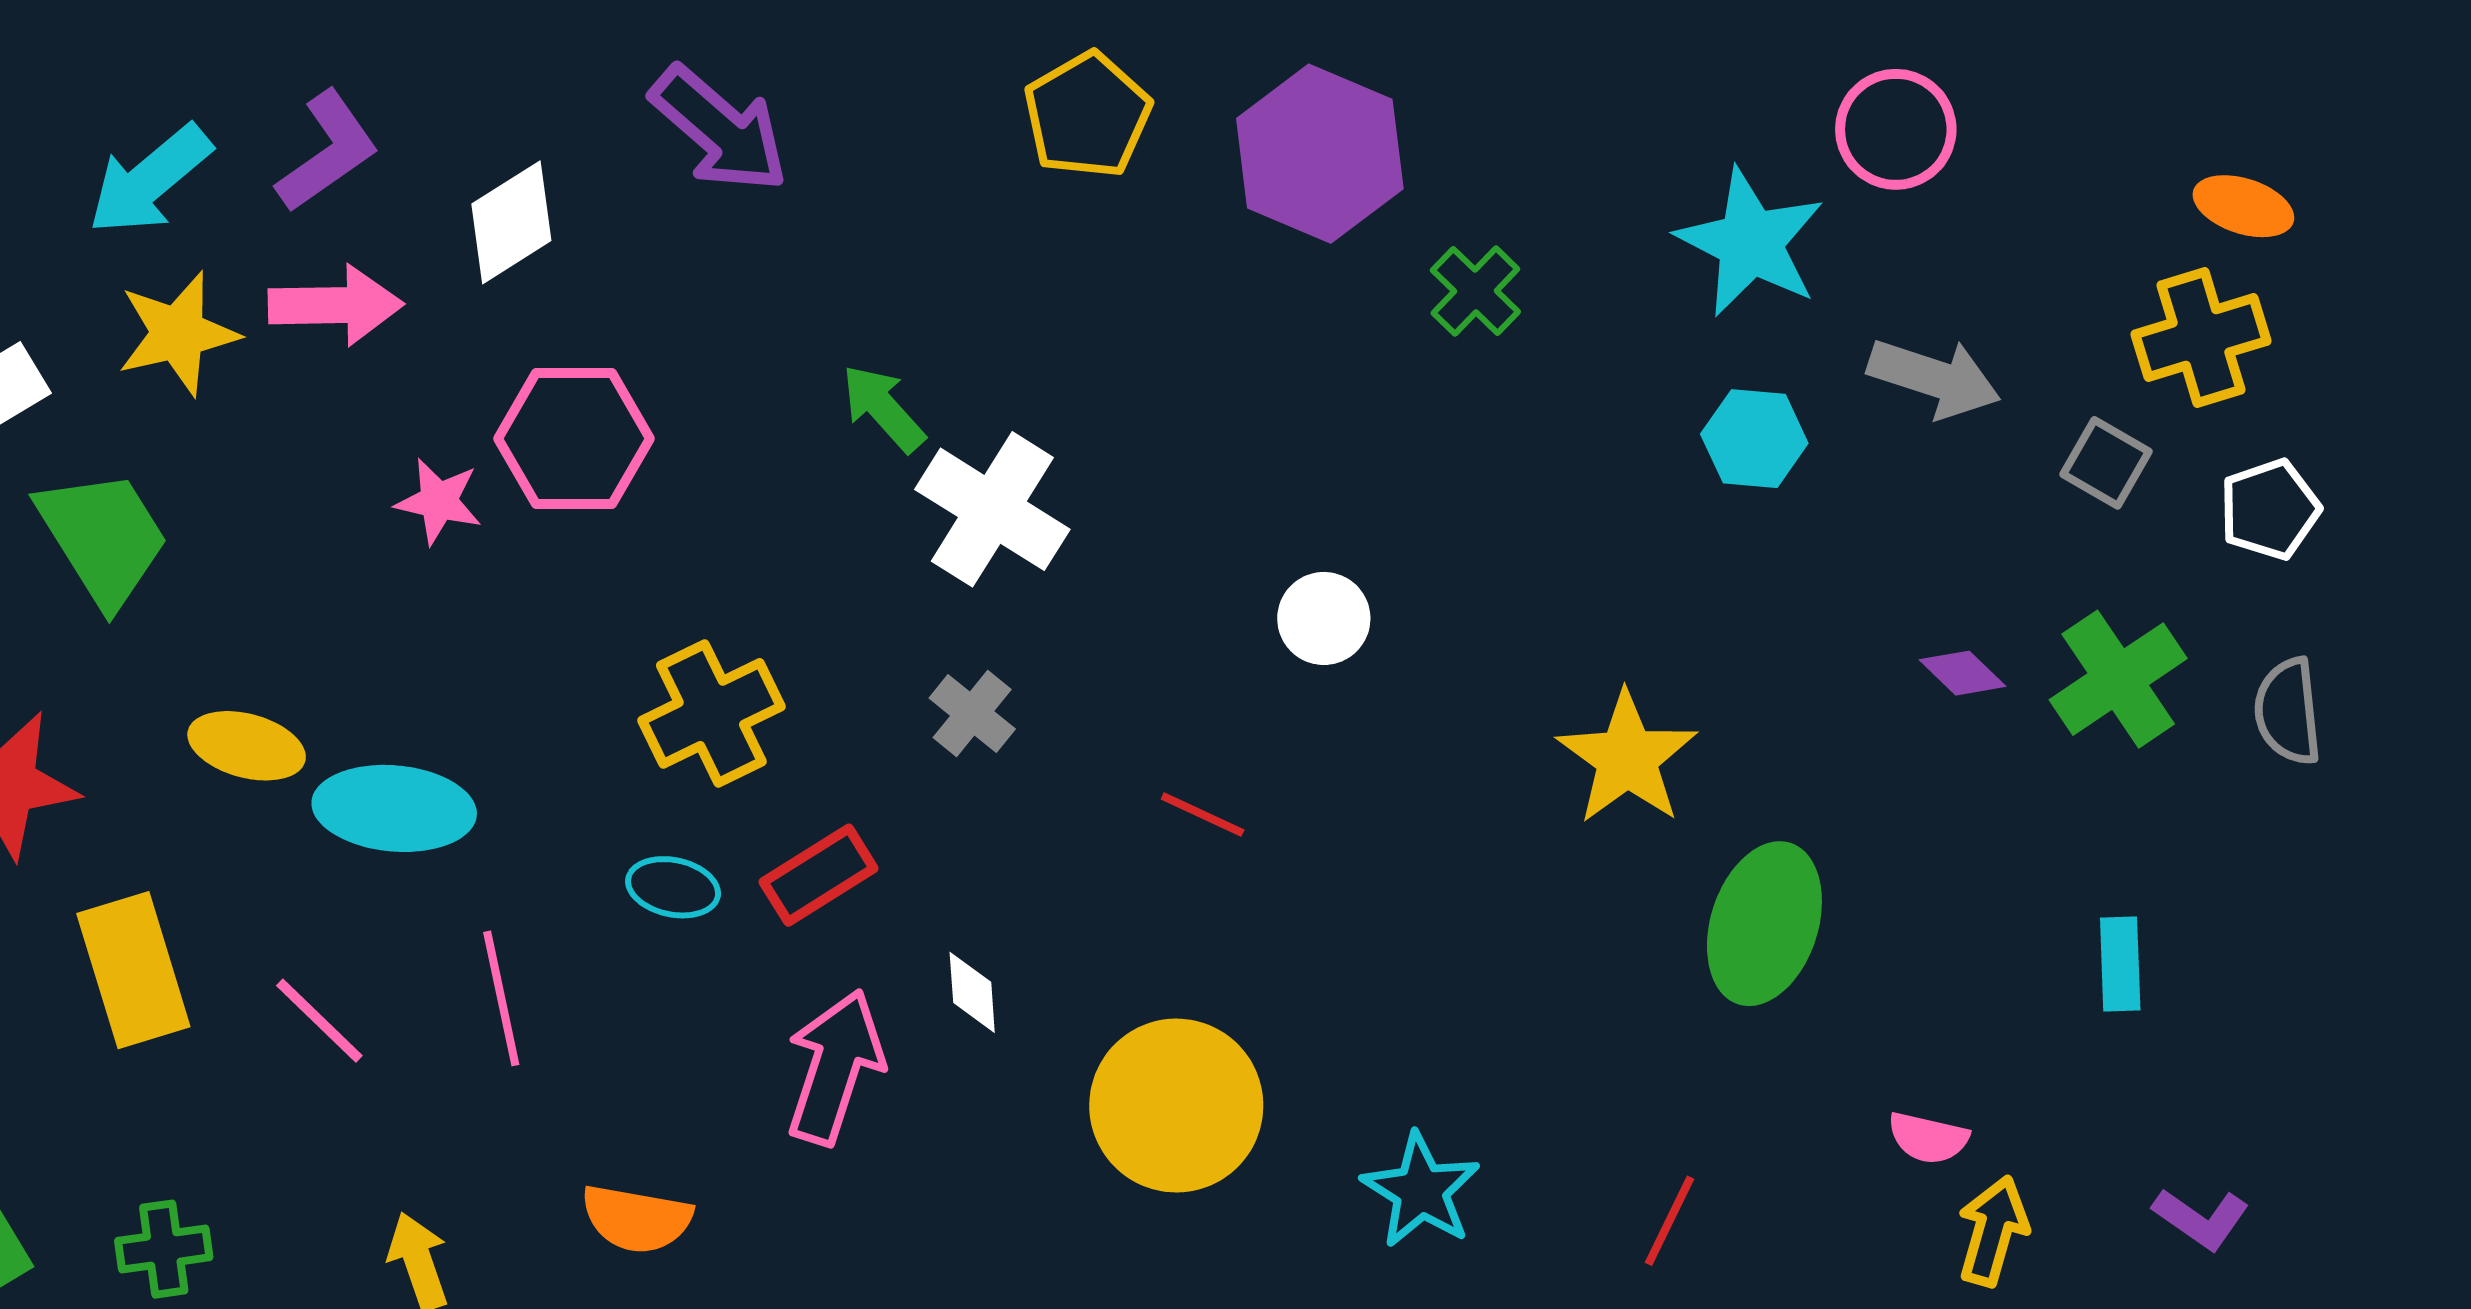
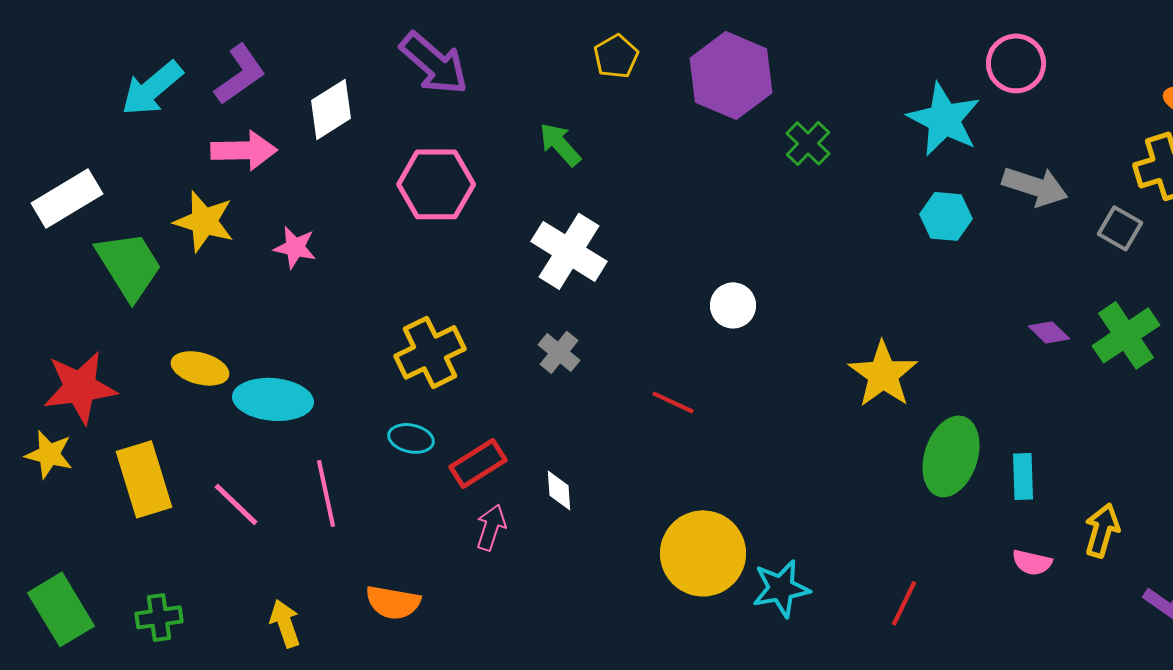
yellow pentagon: (1087, 115) -> (616, 56), size x0.7
yellow star: (178, 333) -> (204, 221), moved, turned 30
green arrow: (883, 408) -> (560, 144), moved
pink hexagon: (574, 439) -> (436, 184), moved
red rectangle: (819, 875) -> (478, 463), moved
cyan rectangle: (2120, 964) -> (1023, 476), moved
pink arrow: (835, 1067) -> (491, 527), size x0.6
yellow circle: (1176, 1106) -> (703, 553), moved
cyan star: (1421, 1190) -> (781, 588), turned 30
yellow arrow: (1993, 1231) -> (1102, 530), moved

